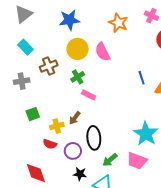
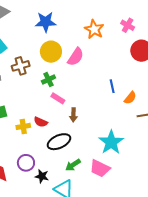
pink semicircle: (103, 52) -> (76, 57), turned -126
brown arrow: (75, 118) -> (73, 115), moved, turned -40
black ellipse: (94, 138) -> (59, 142), turned 65
red semicircle: (50, 144) -> (41, 122), moved
purple circle: (73, 151) -> (26, 163), moved

